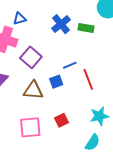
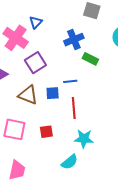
blue triangle: (20, 19) -> (36, 22), turned -48
green rectangle: (86, 28) -> (90, 59), moved
red line: (88, 79) -> (74, 108), moved

